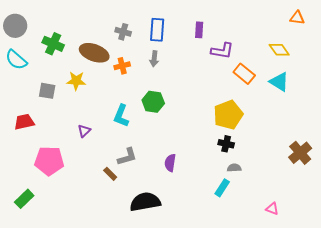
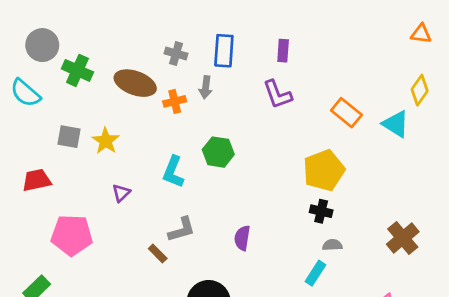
gray circle: (15, 26) -> (42, 45), moved
yellow diamond: (279, 50) -> (420, 90), moved, turned 70
purple L-shape: (222, 51) -> (277, 94), moved, turned 60
gray arrow: (154, 59) -> (206, 87), moved
yellow star: (76, 81) -> (106, 141), moved, turned 30
brown cross: (300, 153) -> (403, 238), moved

